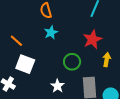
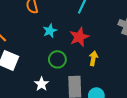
cyan star: (51, 32) -> (50, 31), moved

